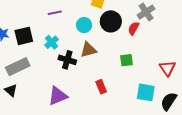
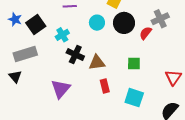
black square: (24, 36) -> (36, 24), turned -30
brown triangle: (88, 50) -> (97, 63), moved
cyan square: (146, 92) -> (134, 98), moved
purple triangle: (58, 96) -> (61, 89), turned -35

